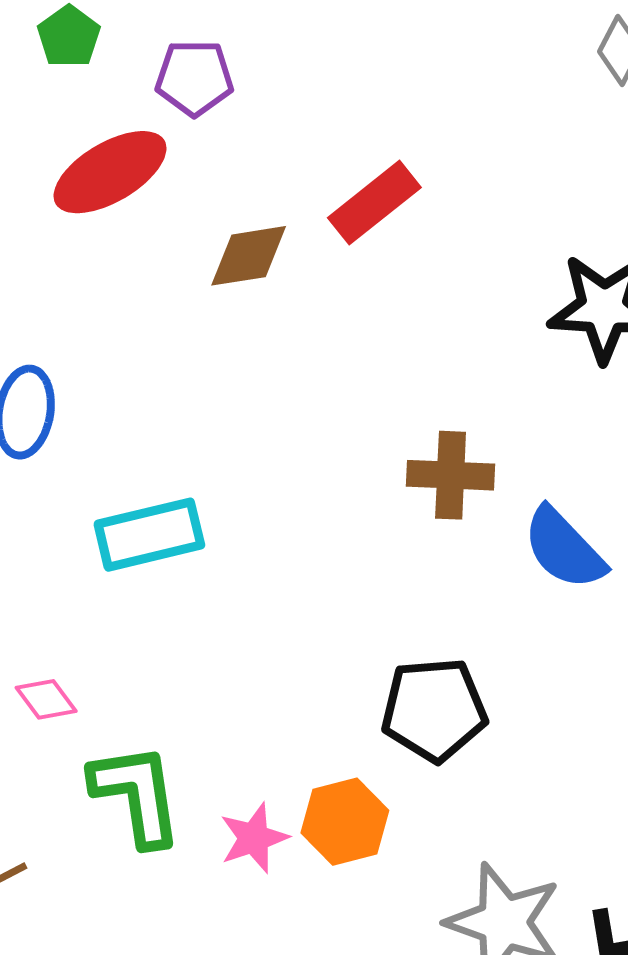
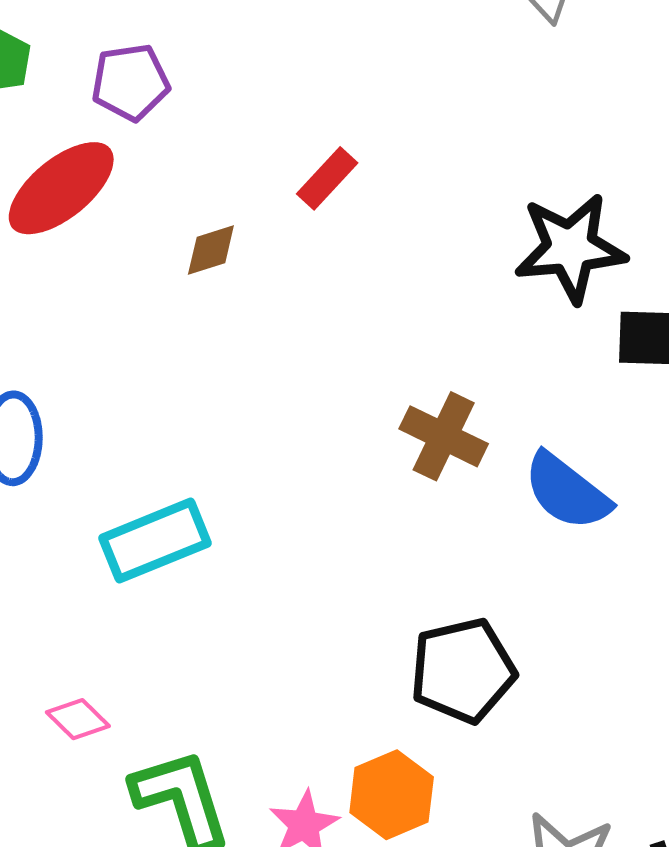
red rectangle: (374, 203) -> (327, 178), size x0.7
brown diamond: (249, 256) -> (211, 250), size x0.7
brown cross: (451, 475) -> (444, 436), turned 32

